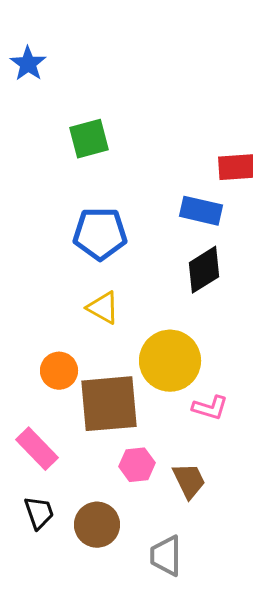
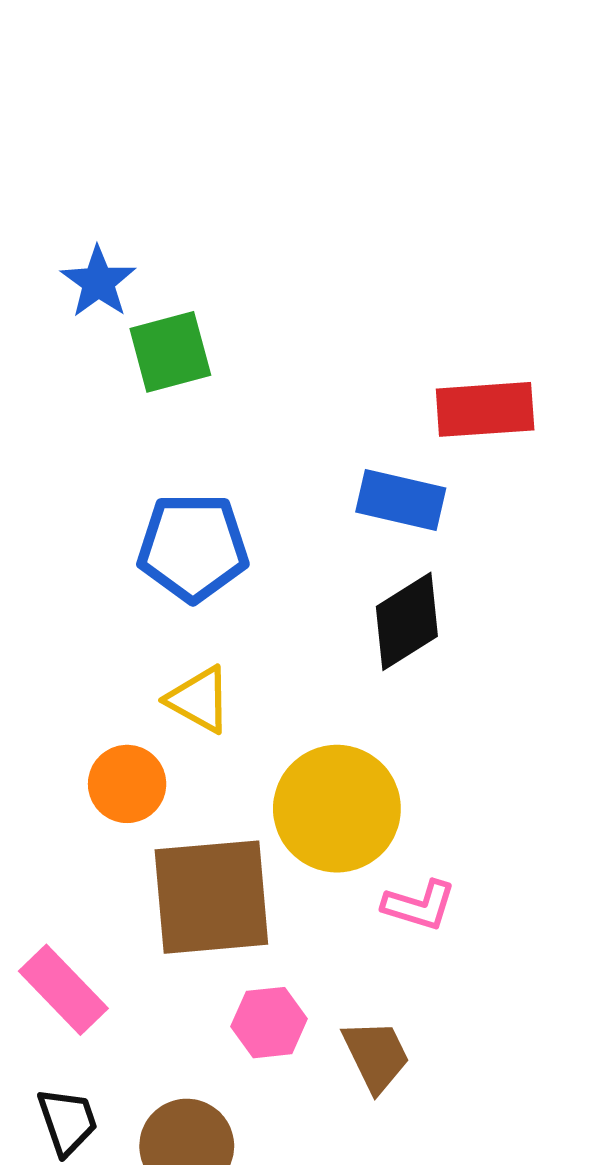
blue star: (28, 64) -> (98, 282), moved
orange circle: (59, 371) -> (127, 784), moved

